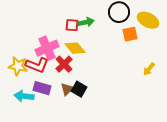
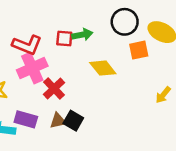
yellow diamond: (75, 48) -> (103, 68), moved
red L-shape: (37, 65) -> (27, 45), moved
brown triangle: (67, 89) -> (58, 121), turned 32

